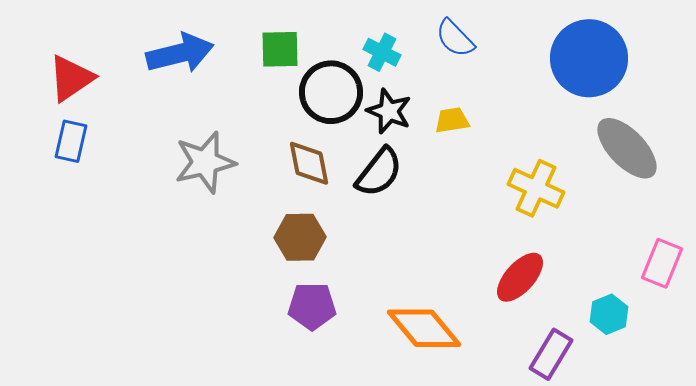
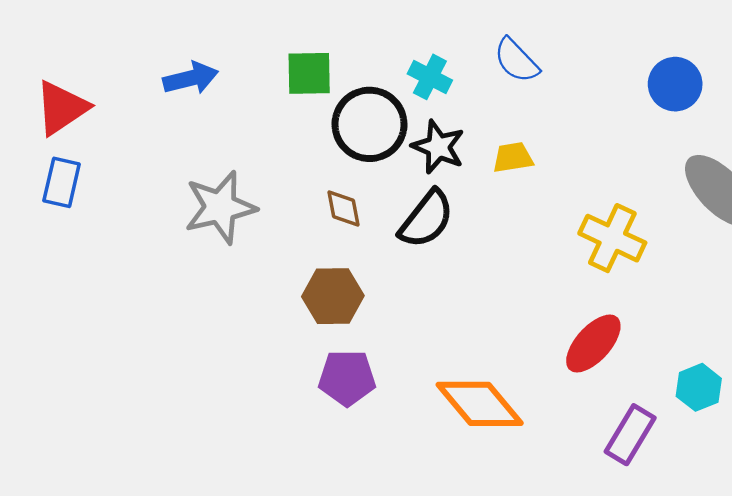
blue arrow: (180, 53) -> (191, 78), size x0.7
blue circle: (589, 58) -> (675, 84), size x0.6
brown diamond: (309, 163) -> (343, 208), size x0.7

